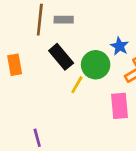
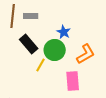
blue star: (119, 46) -> (64, 32), moved

